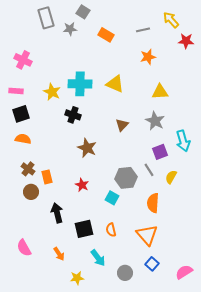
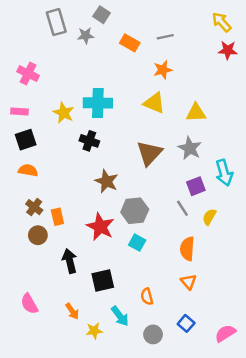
yellow arrow: (171, 20) -> (222, 22), moved
gray line: (143, 30) -> (165, 37), moved
orange star: (148, 57) -> (163, 70), moved
yellow triangle: (115, 84) -> (154, 103), moved
brown triangle: (122, 125) -> (149, 153), size x1.6
gray hexagon: (126, 178) -> (135, 211), moved
red star: (82, 185) -> (100, 227), size x1.6
orange semicircle: (111, 230) -> (147, 296), moved
orange triangle: (147, 235) -> (189, 282), moved, size x0.6
yellow star: (77, 278) -> (94, 331), moved

